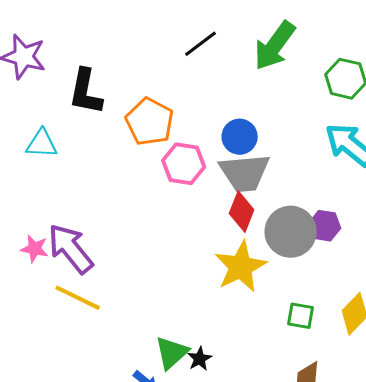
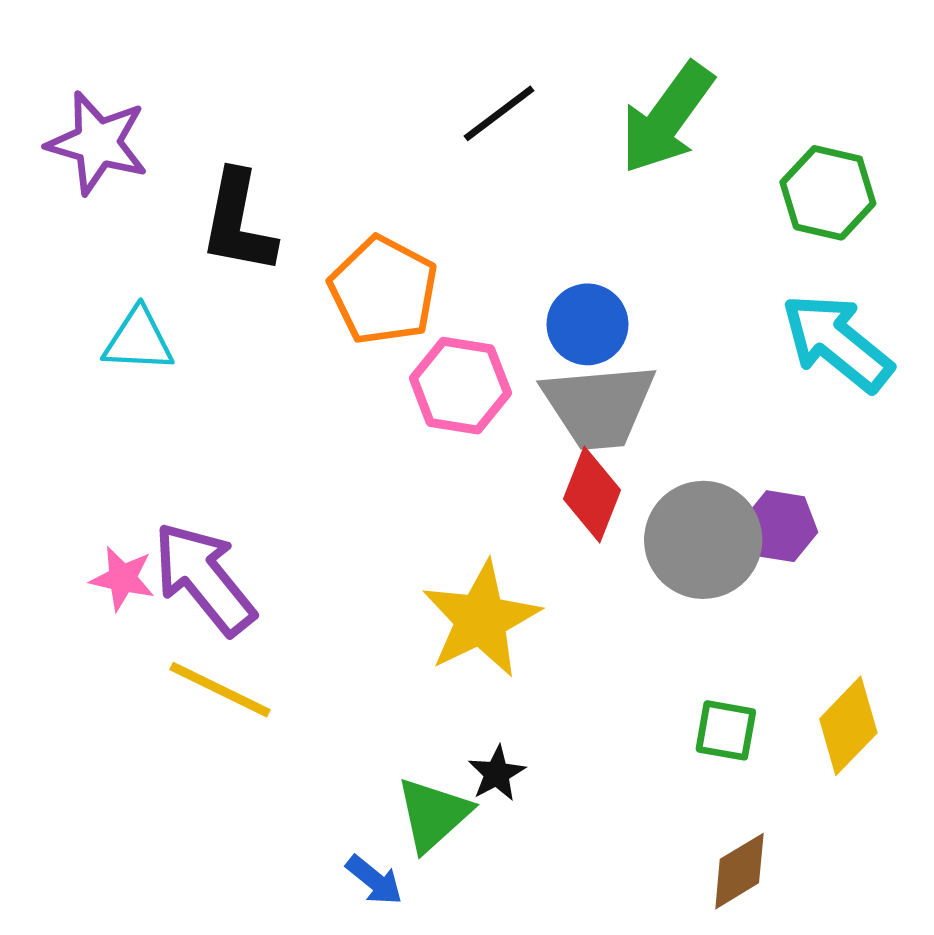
yellow star: (241, 267) -> (481, 619), moved
black star: (200, 359) -> (497, 773), moved

